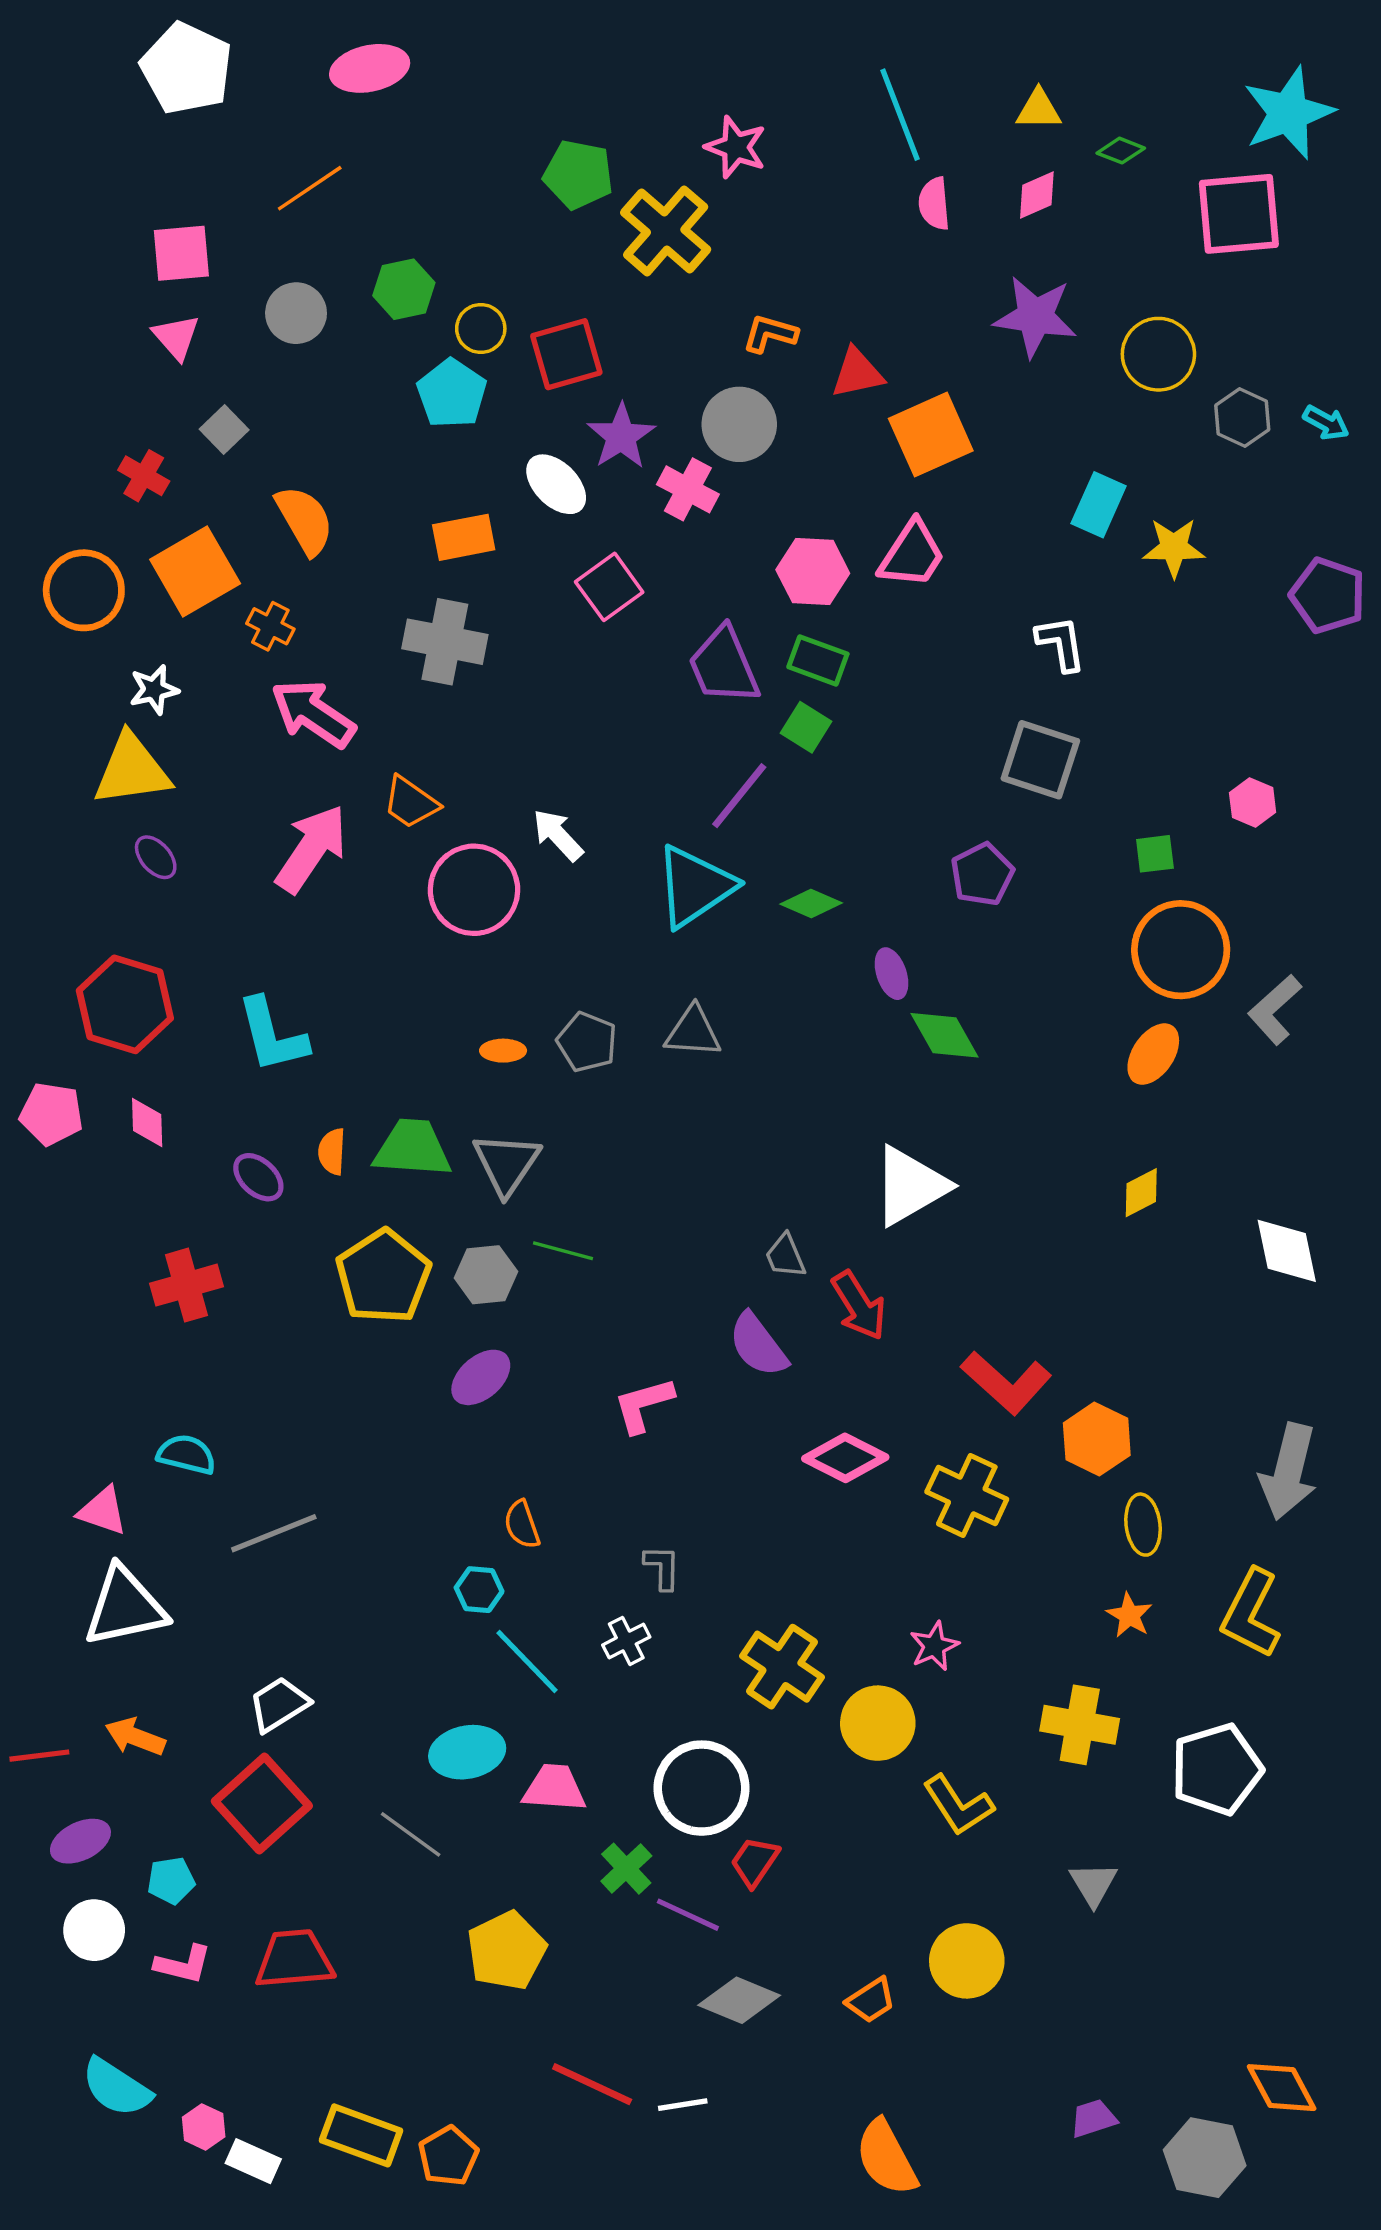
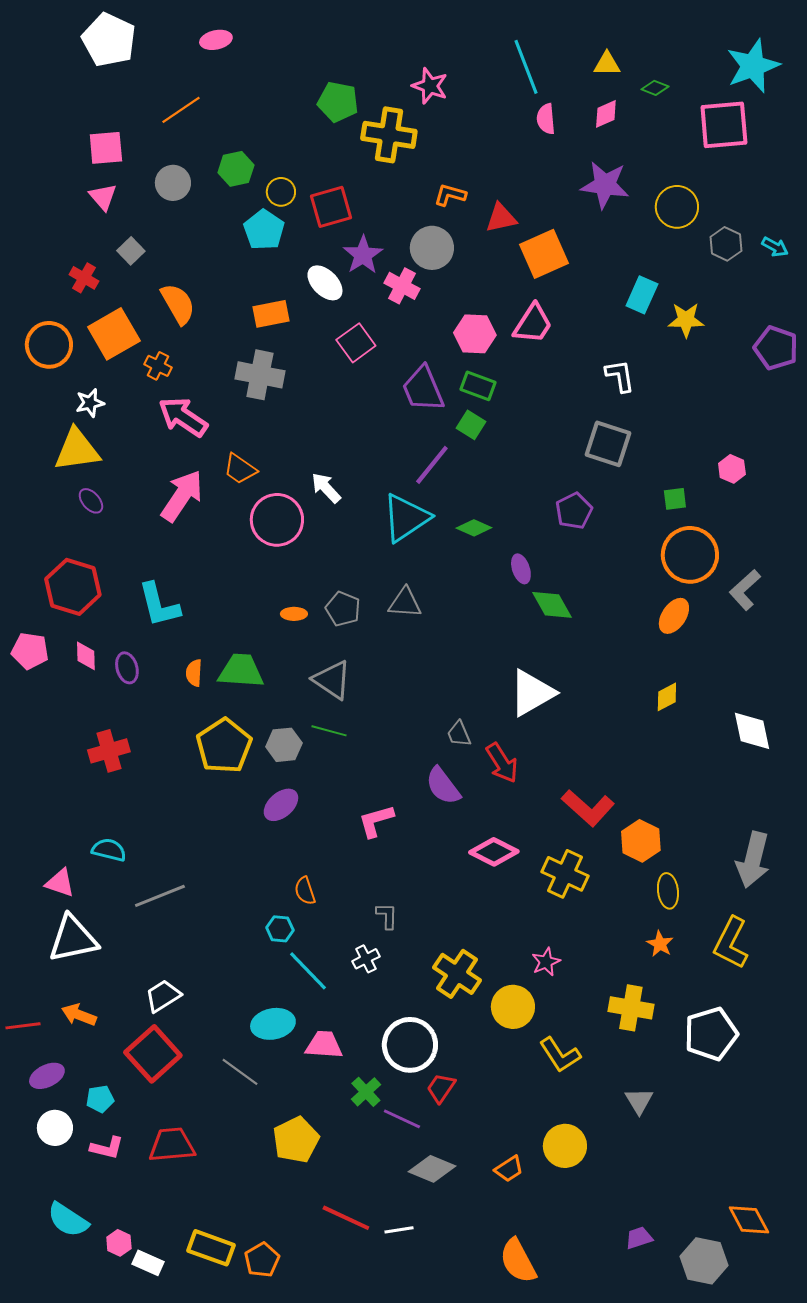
pink ellipse: (370, 68) -> (216, 40), size x0.7
yellow cross: (666, 231) -> (389, 135), turned -32
gray triangle: (506, 1164) -> (332, 680), moved, turned -30
purple ellipse: (258, 1177) -> (127, 668), moved, turned 32

